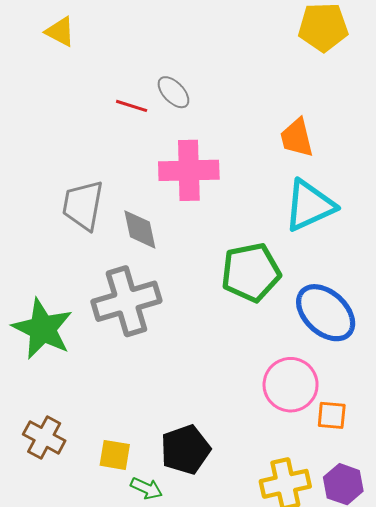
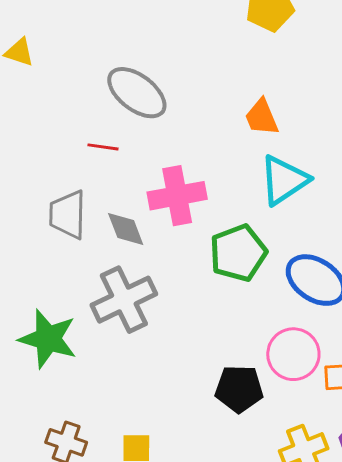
gray ellipse: (173, 92) -> (137, 93), size x1.8
red line: (132, 106) -> (103, 147), moved
pink cross: (189, 170) -> (177, 196), moved
black pentagon: (185, 450) -> (239, 389), moved, turned 30

